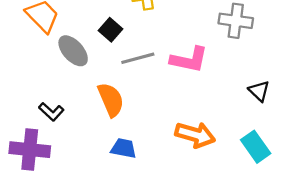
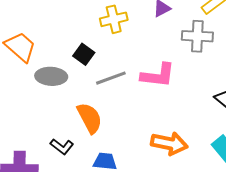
gray ellipse: (73, 51) -> (51, 76), turned -40
black L-shape: (51, 112) -> (62, 147), moved

